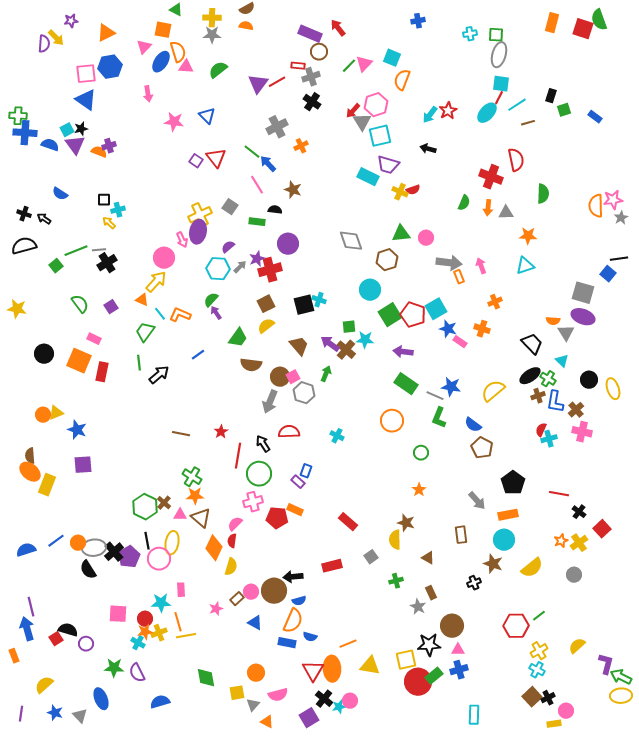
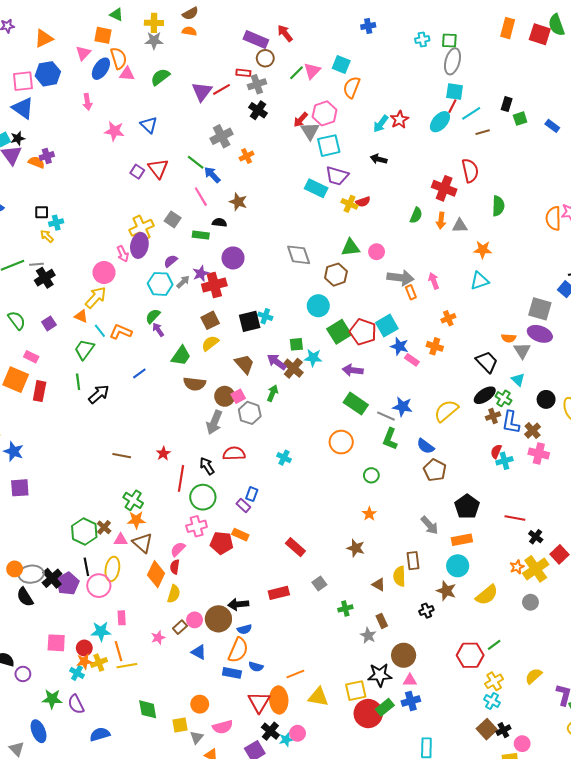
yellow semicircle: (395, 540) -> (399, 576), moved
yellow cross: (579, 543) -> (536, 569), size x1.4

